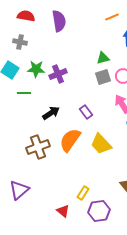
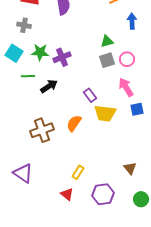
black arrow: (51, 113) -> (49, 86), moved
orange semicircle: (70, 140) -> (74, 123), size x0.7
yellow trapezoid: (101, 144) -> (105, 113), moved, turned -40
purple triangle: (19, 190) -> (23, 173), turned -45
yellow rectangle: (83, 193) -> (78, 172), moved

